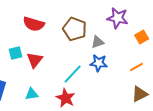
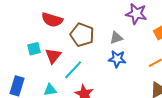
brown pentagon: (75, 29) -> (82, 35), moved
cyan line: (73, 74) -> (73, 70), moved

